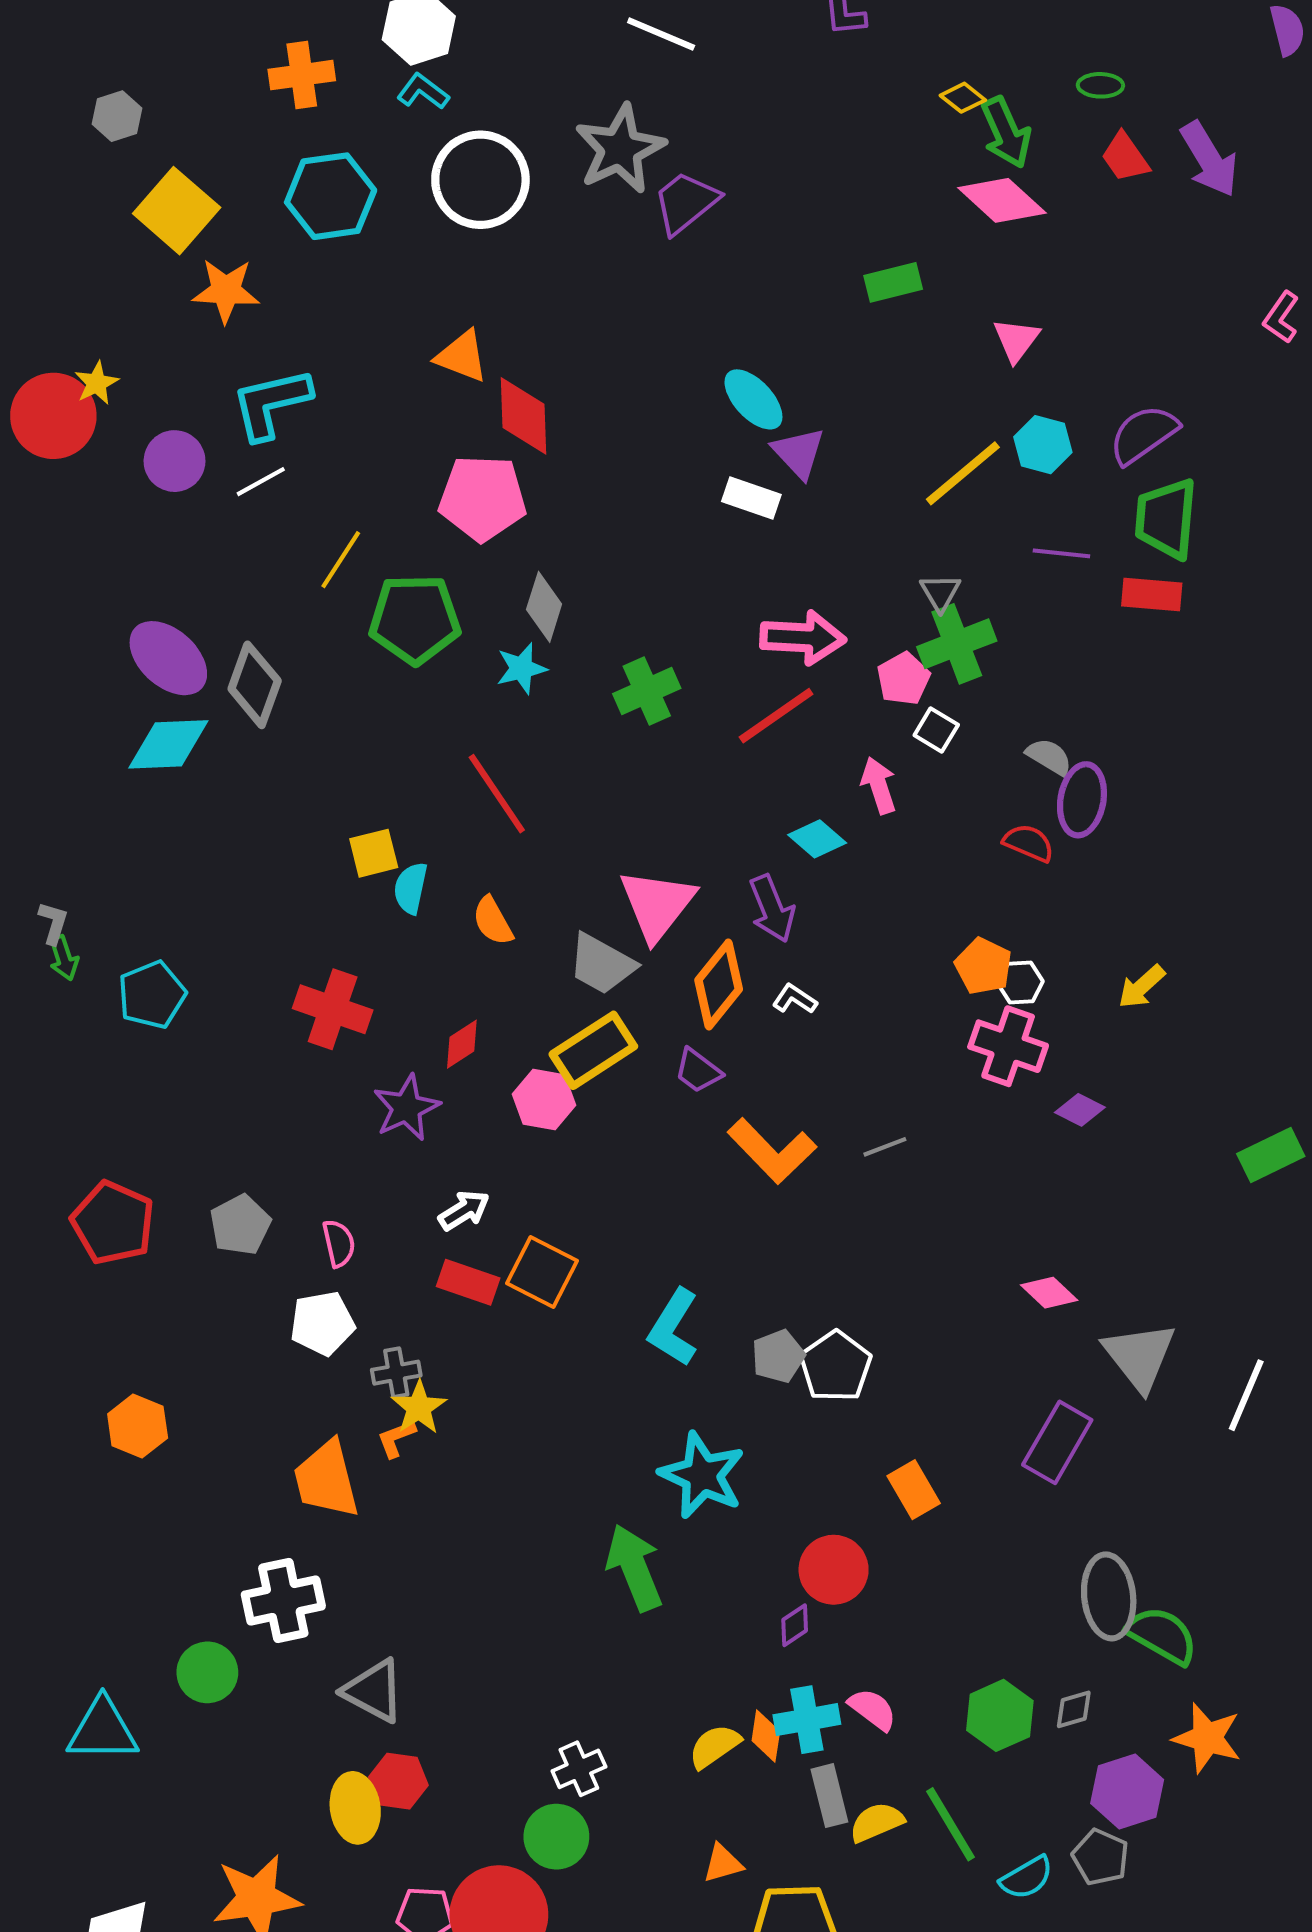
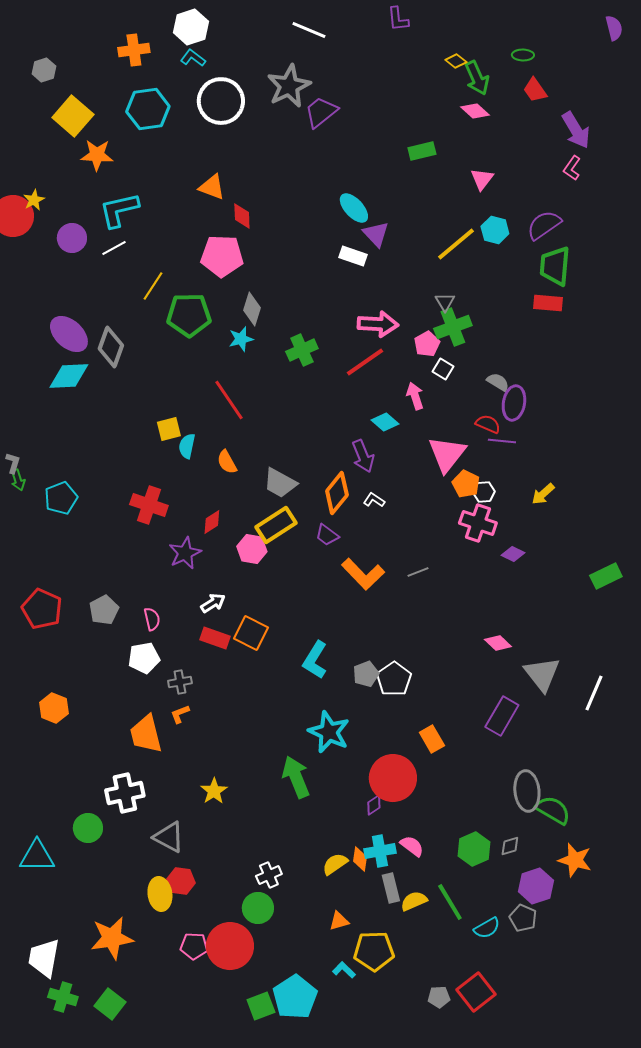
purple arrow: (1209, 159) -> (576, 130), moved
pink diamond: (1002, 200) -> (475, 111), size x0.7
pink L-shape: (1281, 317) -> (572, 168), moved
red diamond: (524, 416) -> (242, 216), size x0.7
purple line: (1061, 553) -> (502, 441), moved
pink triangle: (657, 905) -> (447, 454), moved
yellow star: (419, 1408) -> (214, 791), moved
red circle: (834, 1570) -> (393, 778), size x1.4

